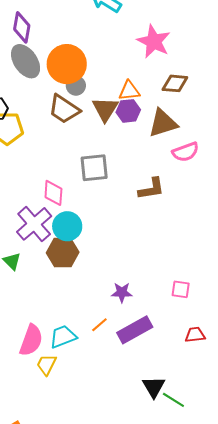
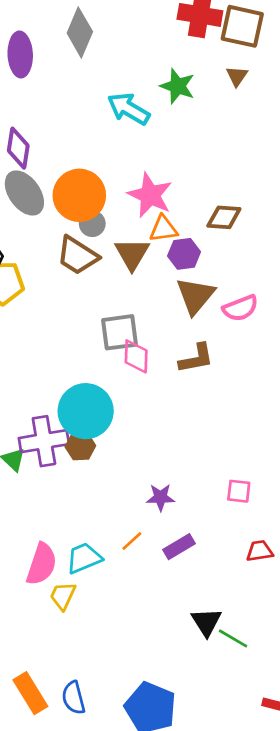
pink star: (154, 41) -> (150, 195), moved
purple hexagon: (128, 111) -> (184, 254), moved
brown triangle: (163, 123) -> (195, 296), moved, turned -32
pink diamond: (53, 193) -> (136, 356), moved
purple cross: (34, 224) -> (44, 441), moved, turned 33
cyan circle: (67, 226) -> (86, 411), size x1.4
brown hexagon: (63, 253) -> (80, 446), size x0.7
purple rectangle: (135, 330) -> (179, 547), size x0.7

